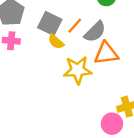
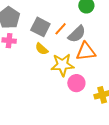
yellow semicircle: (56, 42) -> (42, 49), moved
pink circle: (112, 124) -> (76, 83), moved

